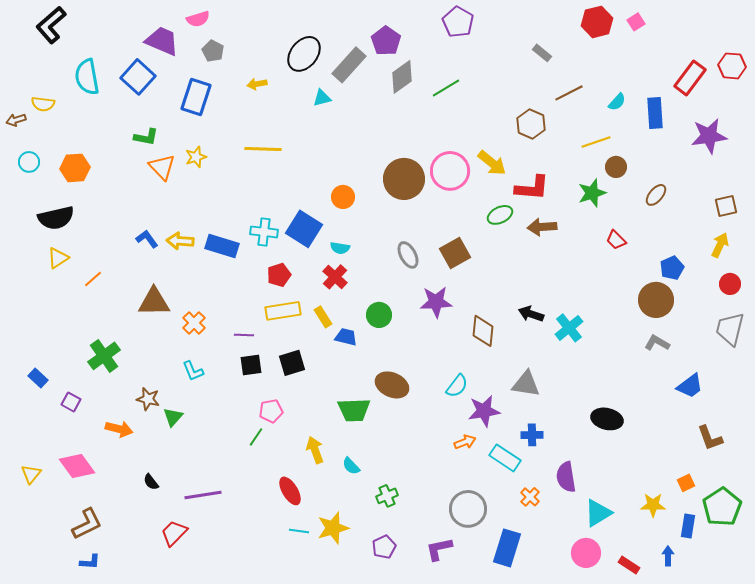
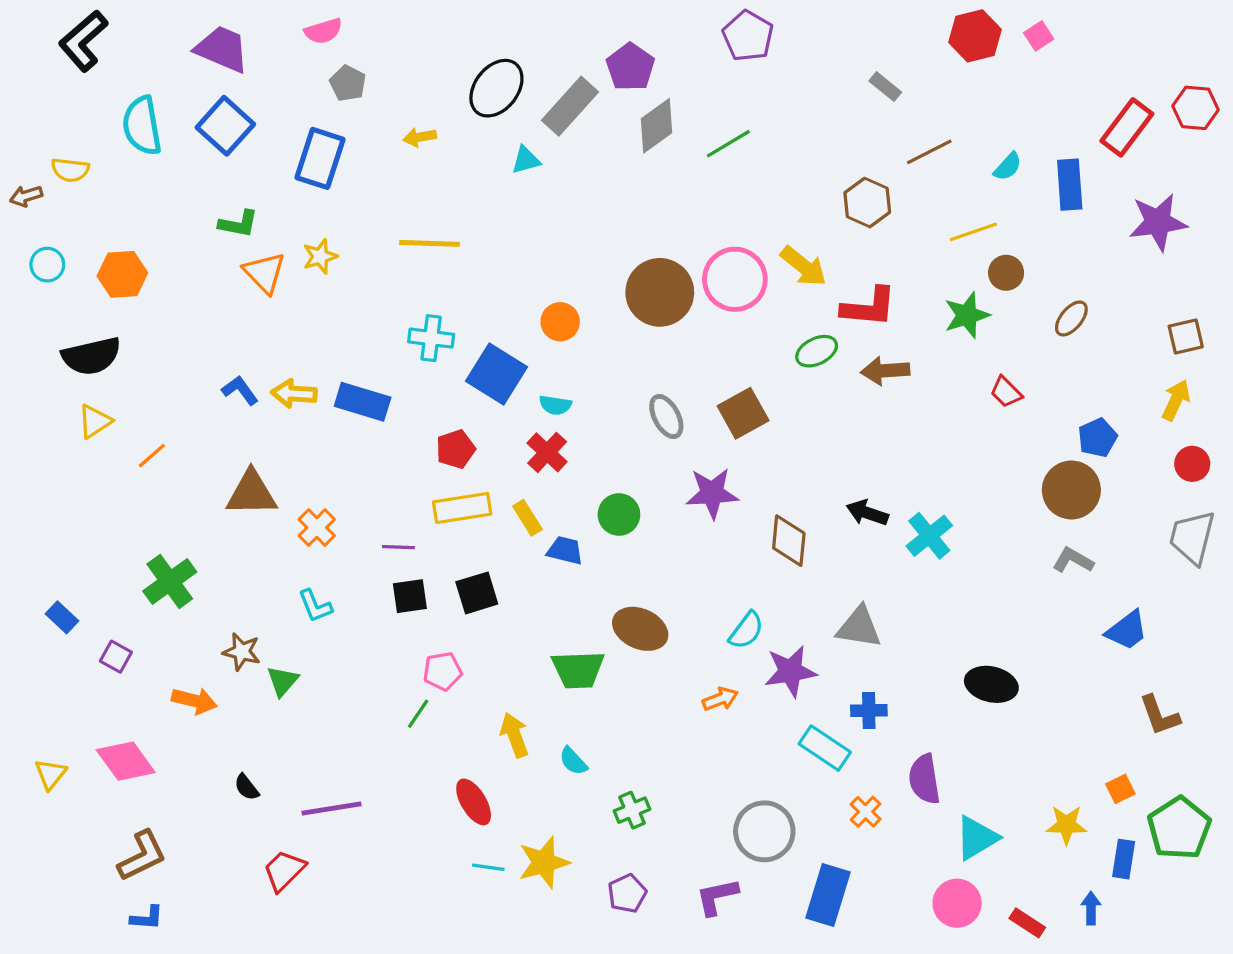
purple trapezoid: (162, 41) -> (222, 49), moved
cyan cross: (264, 232) -> (431, 338), moved
orange arrow: (465, 442) -> (720, 699), moved

